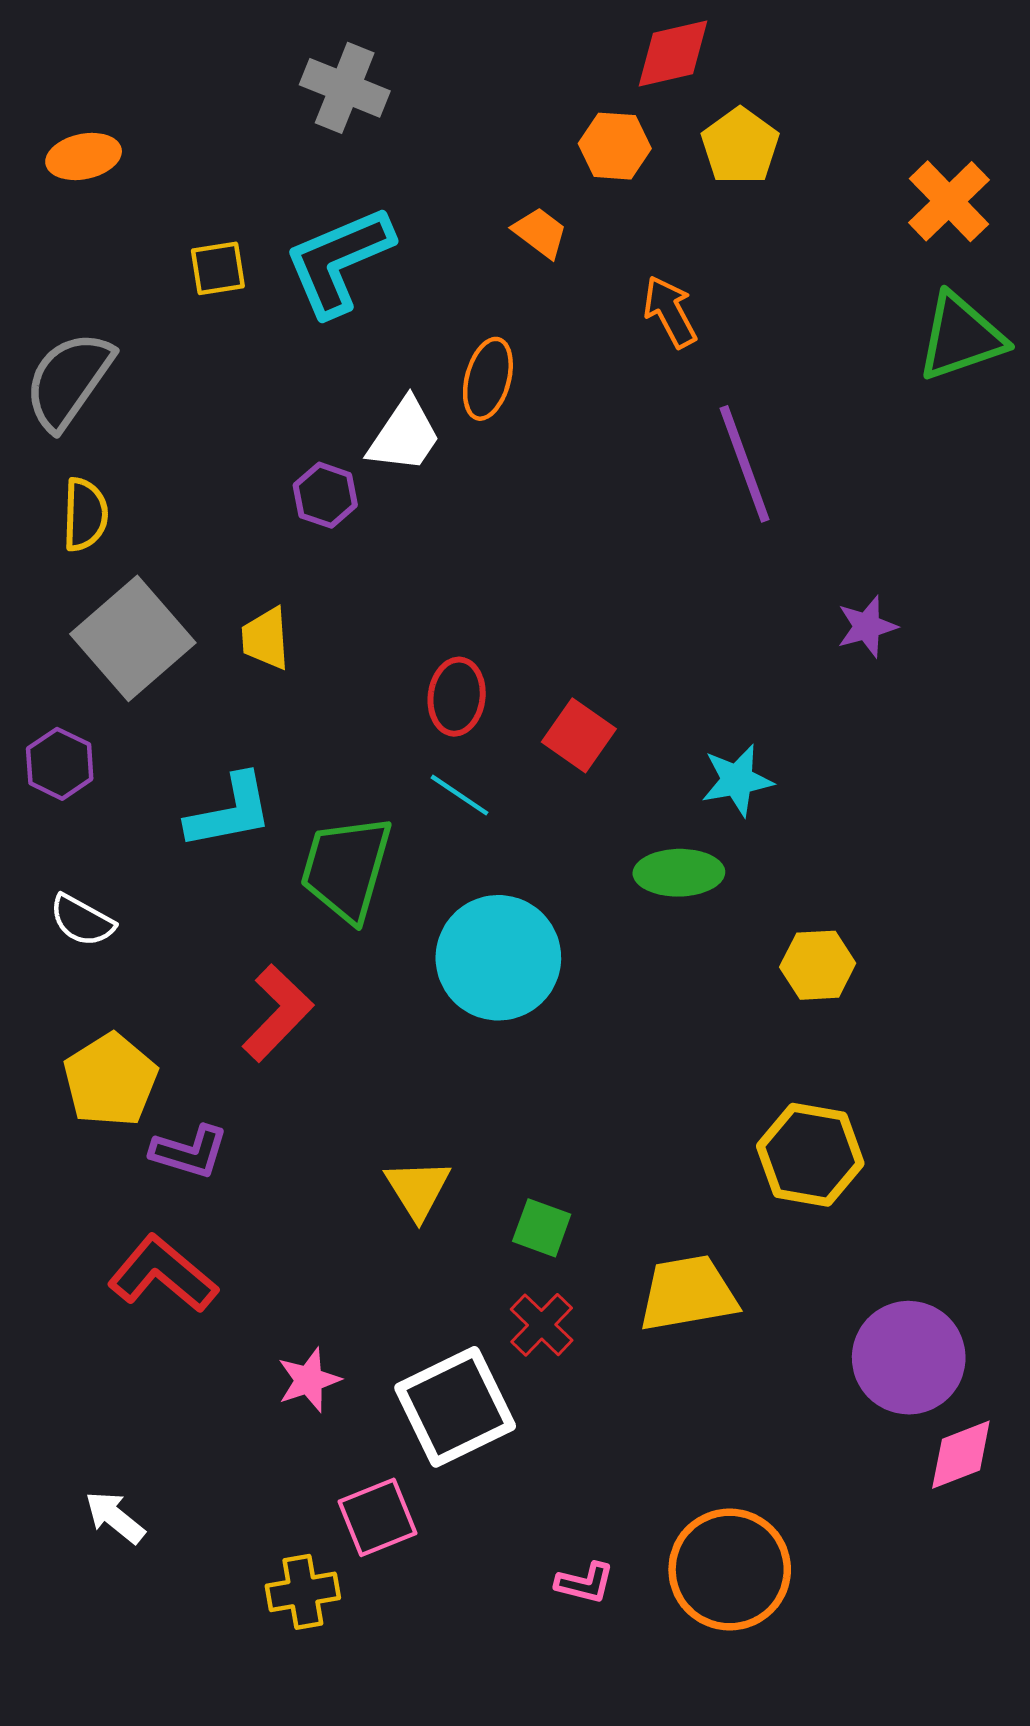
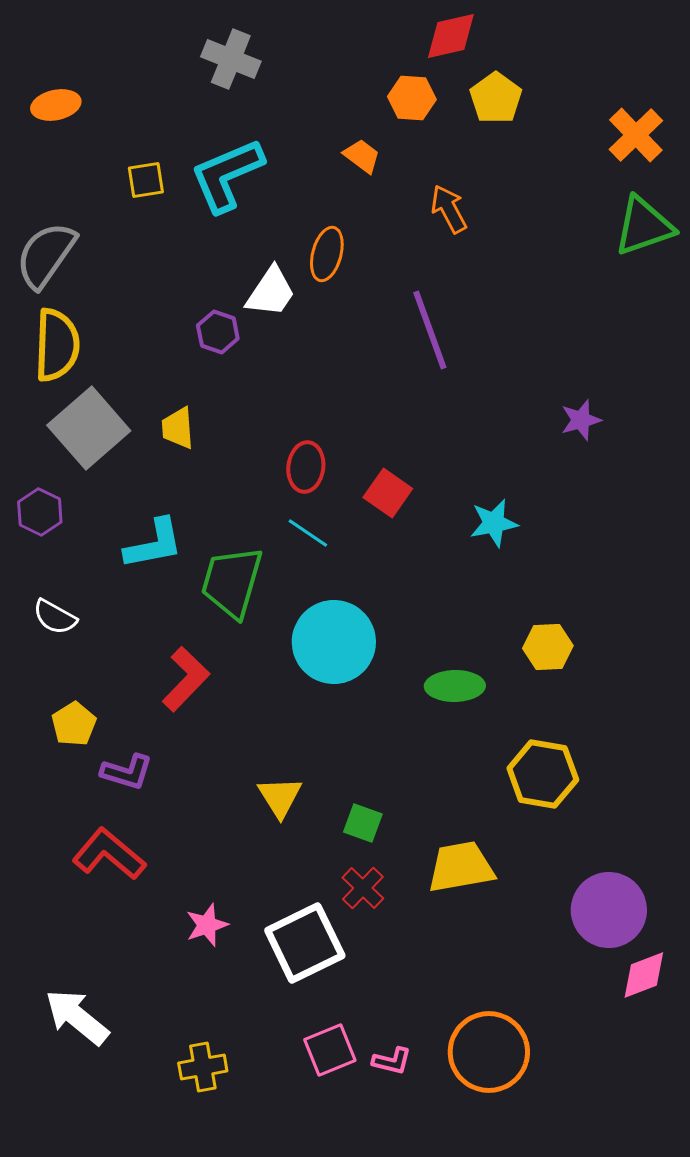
purple line: (745, 464) -> (430, 330), moved
yellow semicircle: (85, 515) -> (57, 345), size x1.5
green ellipse: (679, 873) -> (455, 686), moved
yellow pentagon: (110, 1080) -> (74, 724), size x0.7
white arrow: (115, 1517) -> (77, 1017), size x1.6
pink square: (378, 1517) -> (330, 1050), moved

